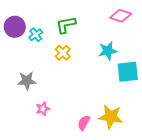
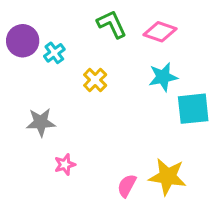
pink diamond: (121, 16) -> (160, 32), moved
green L-shape: (66, 25) -> (112, 24), moved, turned 75

